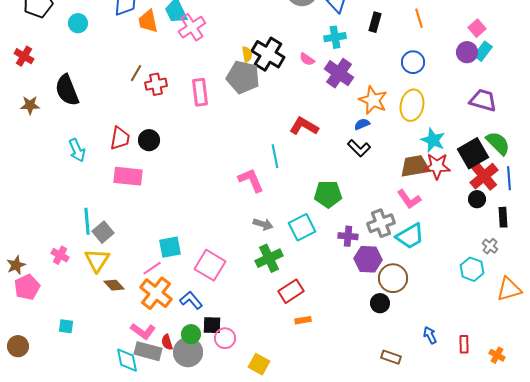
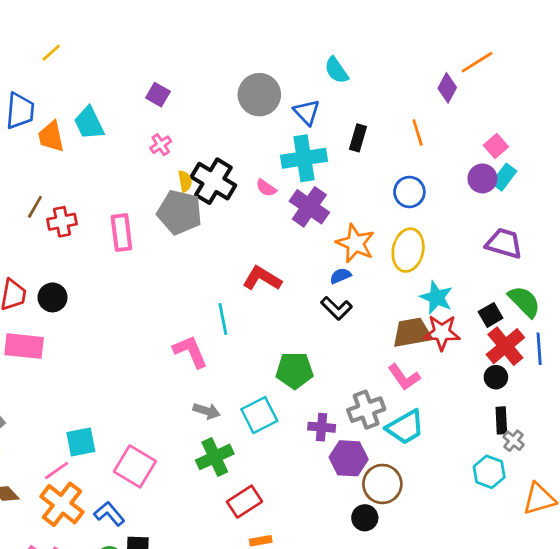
pink cross: (192, 27) -> (161, 145), moved, size x0.6
cyan cross: (335, 37) -> (304, 158), size x1.5
black square: (473, 153) -> (491, 315), size x0.6
black rectangle: (503, 217) -> (501, 420), moved

